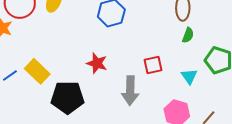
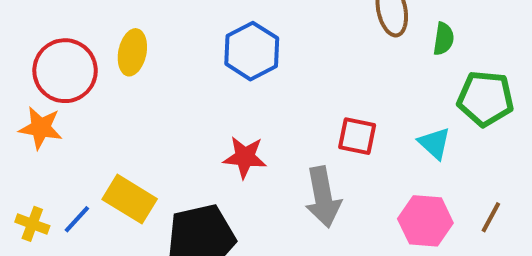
green semicircle: (188, 35) -> (444, 39), moved
red square: (153, 65) -> (357, 136), turned 36

